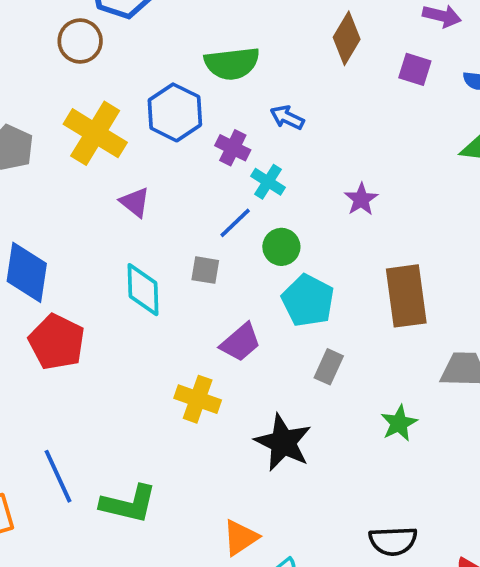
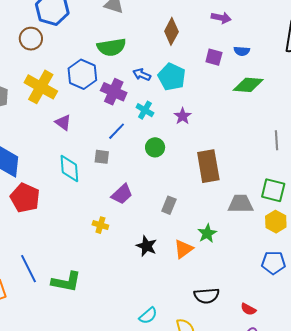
purple square: (415, 69) -> (214, 57), moved
purple cross: (233, 148) -> (114, 92), size x1.4
cyan cross: (268, 182) -> (145, 110), moved
green circle: (281, 247) -> (155, 147), moved
cyan pentagon: (308, 301) -> (172, 77), moved
yellow cross: (198, 399) -> (100, 225), size x0.7
black star: (283, 442) -> (147, 246), size x0.7
orange triangle: (240, 538) -> (183, 249), moved

